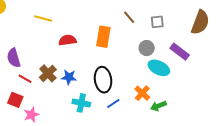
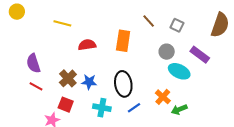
gray square: (157, 22) -> (177, 25), turned 32
red line: (25, 79) -> (36, 86), moved
red square: (15, 100) -> (66, 105), moved

